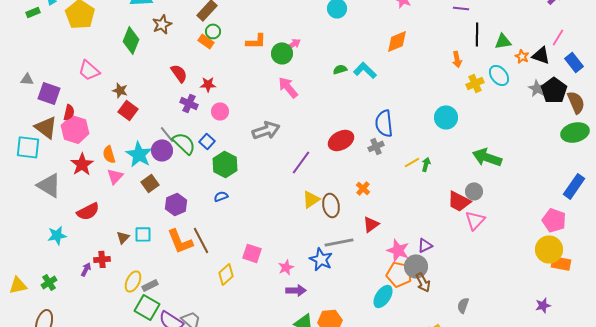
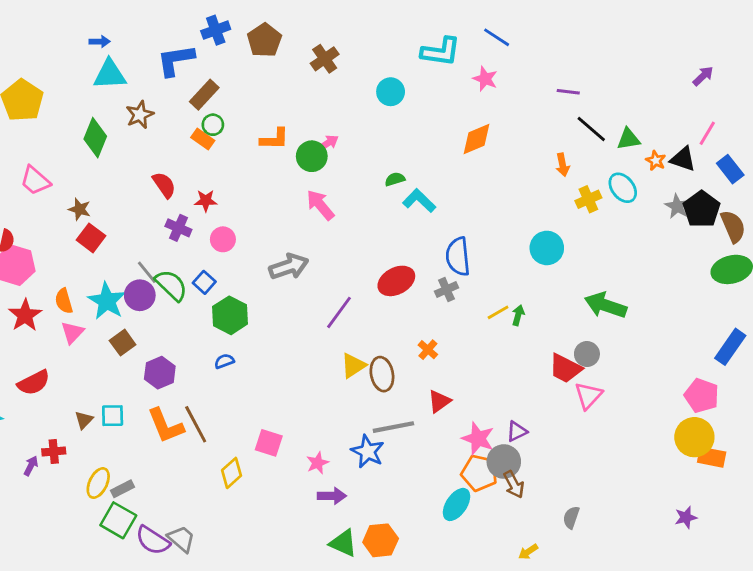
black line: (477, 34) -> (591, 129), turned -50
cyan L-shape: (365, 70) -> (419, 201), moved

